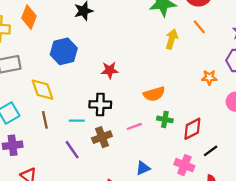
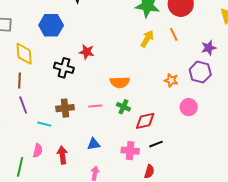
black cross: (100, 105) -> (64, 68), moved
cyan line: (77, 121) -> (44, 124), moved
purple line: (72, 150) -> (23, 105), moved
pink cross: (184, 165) -> (130, 151), turned -30

